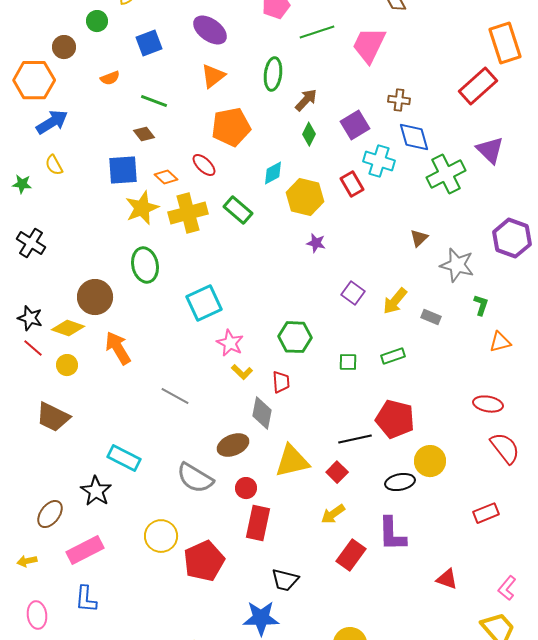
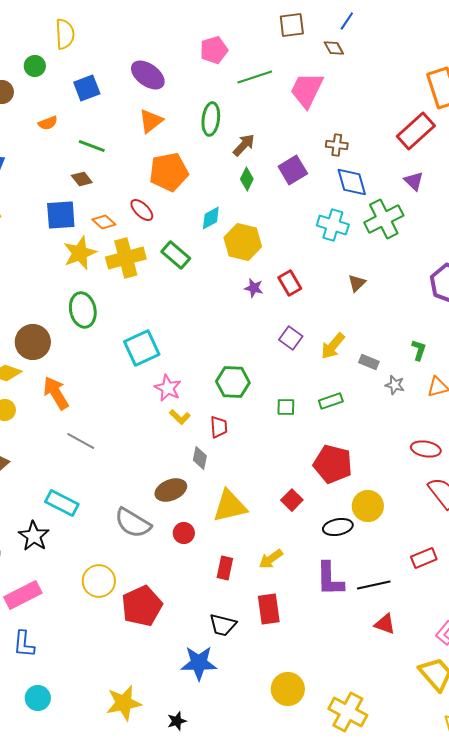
purple triangle: (490, 150) -> (414, 181), moved, size x0.7
cyan cross: (379, 161) -> (333, 225), moved
red rectangle: (352, 184) -> (290, 283), moved
gray star: (457, 265) -> (395, 385), moved, size x0.6
gray line: (175, 396) -> (81, 441), moved
gray diamond: (262, 413) -> (200, 458), size x0.7
black line: (355, 439) -> (374, 585), moved
red square: (337, 472) -> (292, 500), moved
red rectangle: (258, 523) -> (225, 568), moved, size x0.7
red rectangle: (351, 555) -> (269, 609), moved, turned -44

